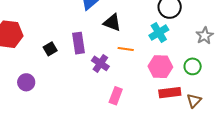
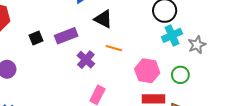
cyan cross: (159, 33) -> (172, 35), moved
purple rectangle: (79, 43) -> (66, 36), turned 70

